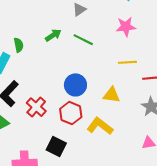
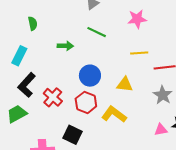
green arrow: (53, 35) -> (65, 46), moved, turned 35
green semicircle: (19, 45) -> (33, 23), moved

